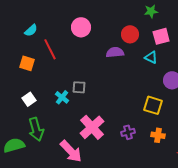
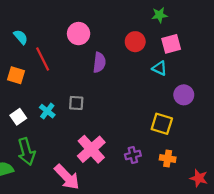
cyan semicircle: (31, 30) -> (21, 37), turned -88
purple semicircle: (115, 52) -> (99, 62), moved, turned 102
cyan cross: (62, 97) -> (47, 111), moved

